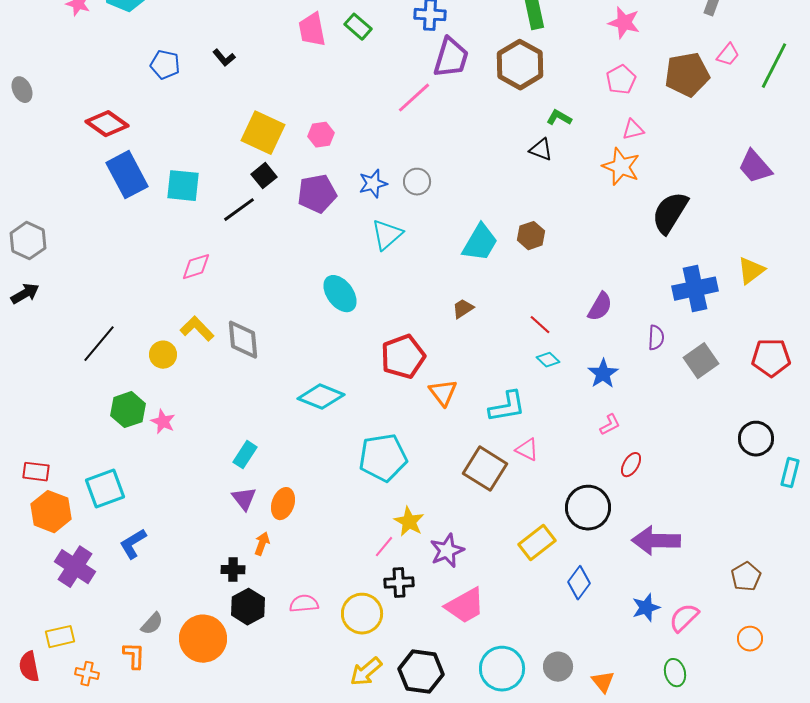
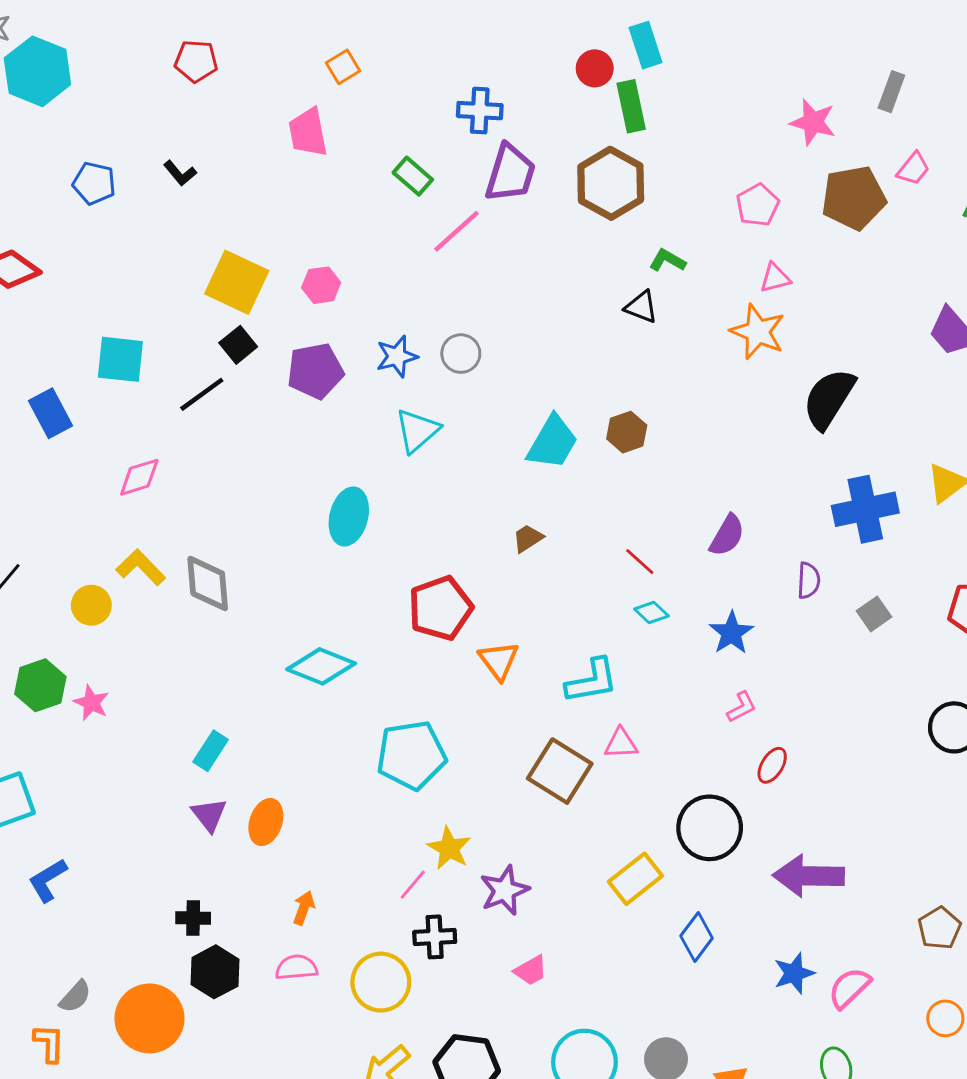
pink star: (624, 23) -> (813, 122), moved
green rectangle: (358, 27) -> (413, 176), moved
blue rectangle: (127, 175) -> (51, 413), moved, size x0.7
cyan ellipse: (340, 294) -> (349, 516), turned 51
gray square: (701, 361) -> (874, 614), size x0.7
pink triangle: (527, 450) -> (621, 743), turned -30
orange arrow: (262, 544) -> (304, 908), moved
pink trapezoid: (465, 606) -> (531, 970), size x0.6

